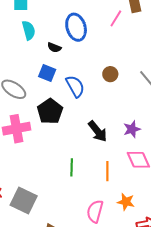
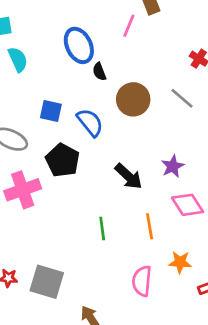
black semicircle: (54, 47) -> (99, 72), moved, turned 56
brown circle: (110, 74) -> (133, 99), size x1.6

